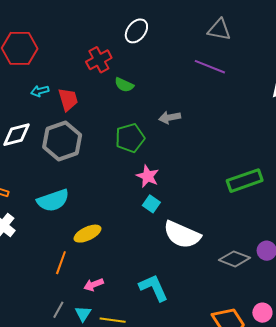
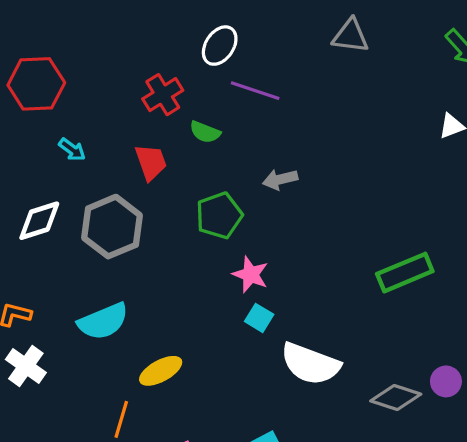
purple line: (210, 67) -> (255, 91), moved
cyan arrow: (40, 91) -> (72, 150), turned -126
red trapezoid: (68, 99) -> (151, 162), moved

